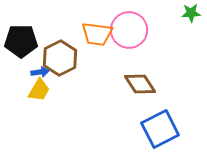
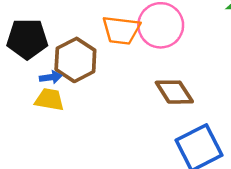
yellow trapezoid: (39, 90) -> (49, 99), turned -110

